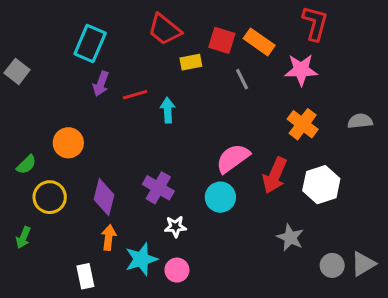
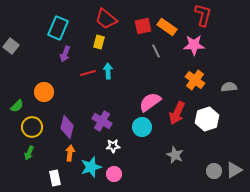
red square: (222, 40) -> (143, 26), turned -30
yellow rectangle: (191, 62) -> (99, 42), moved, turned -64
red line: (135, 95) -> (88, 73), moved
gray semicircle: (360, 121) -> (229, 87), moved
green arrow: (23, 237) -> (29, 153), moved
gray star: (290, 237) -> (175, 155), moved

